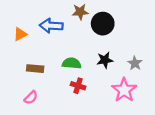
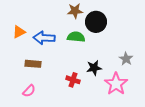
blue arrow: (51, 26) -> (44, 38), moved
black star: (105, 60) -> (94, 68), moved
green semicircle: (72, 63) -> (76, 37), moved

